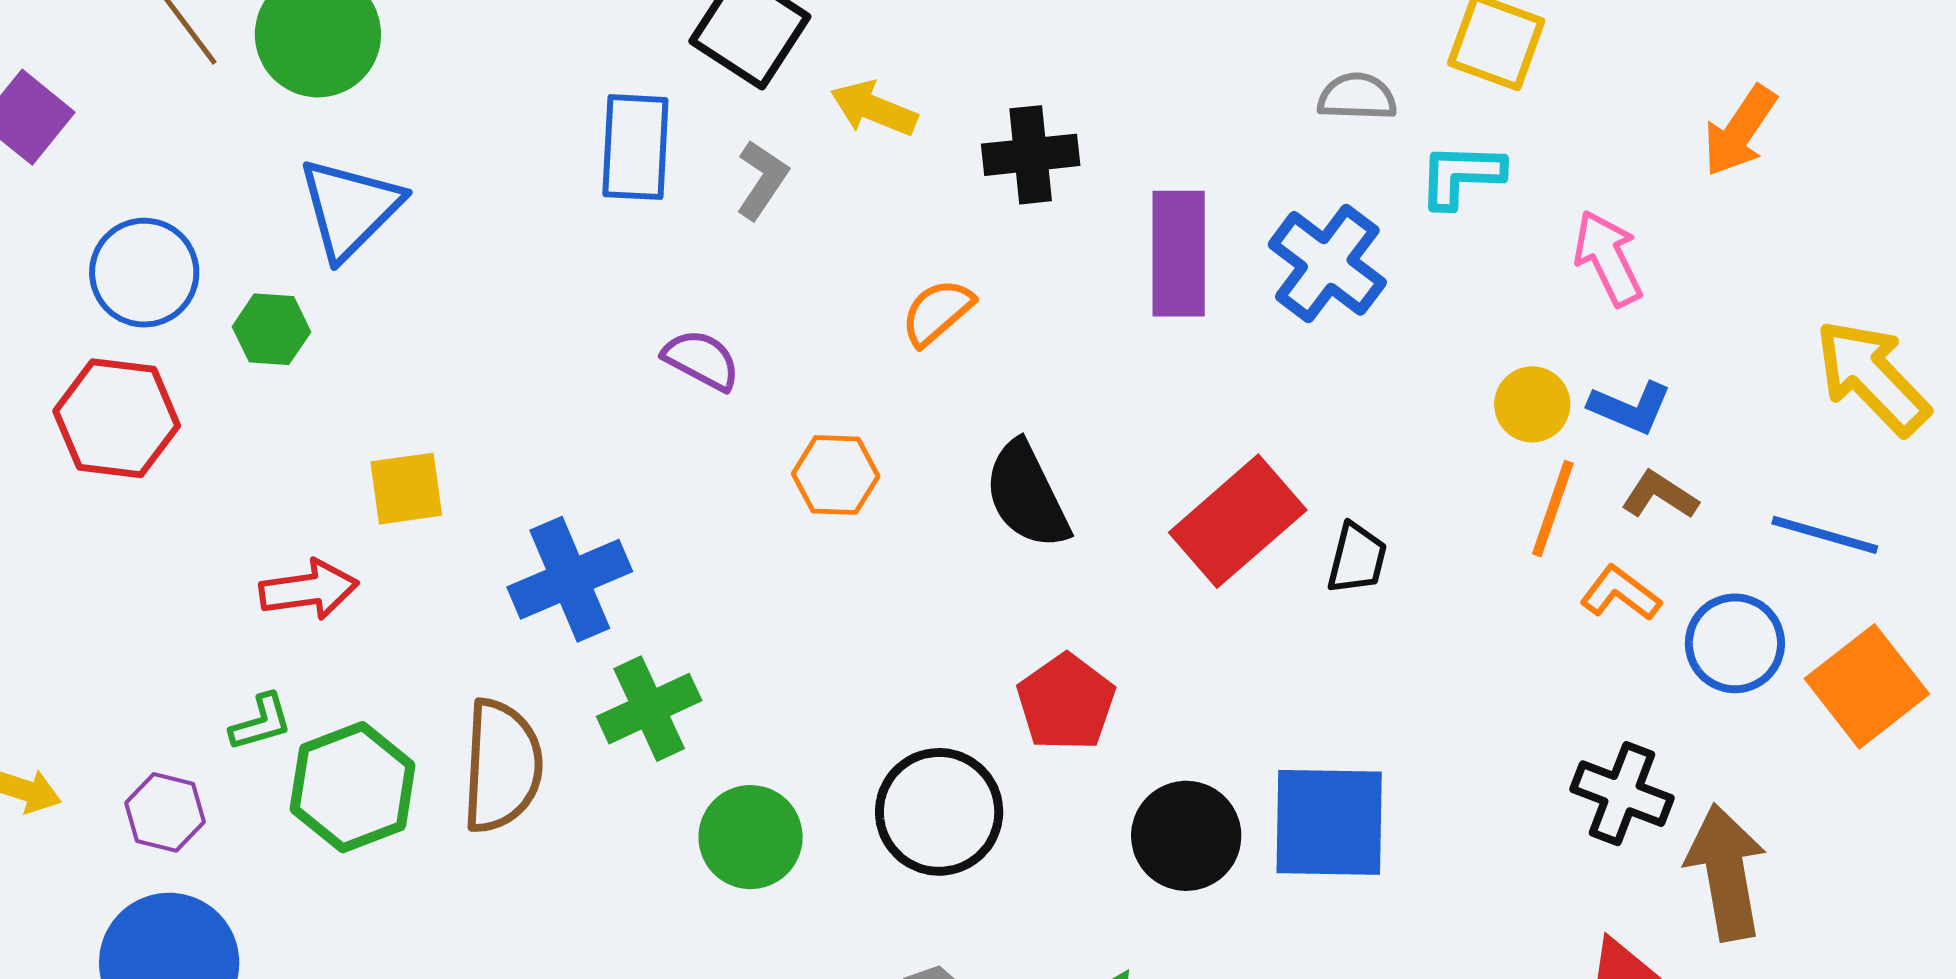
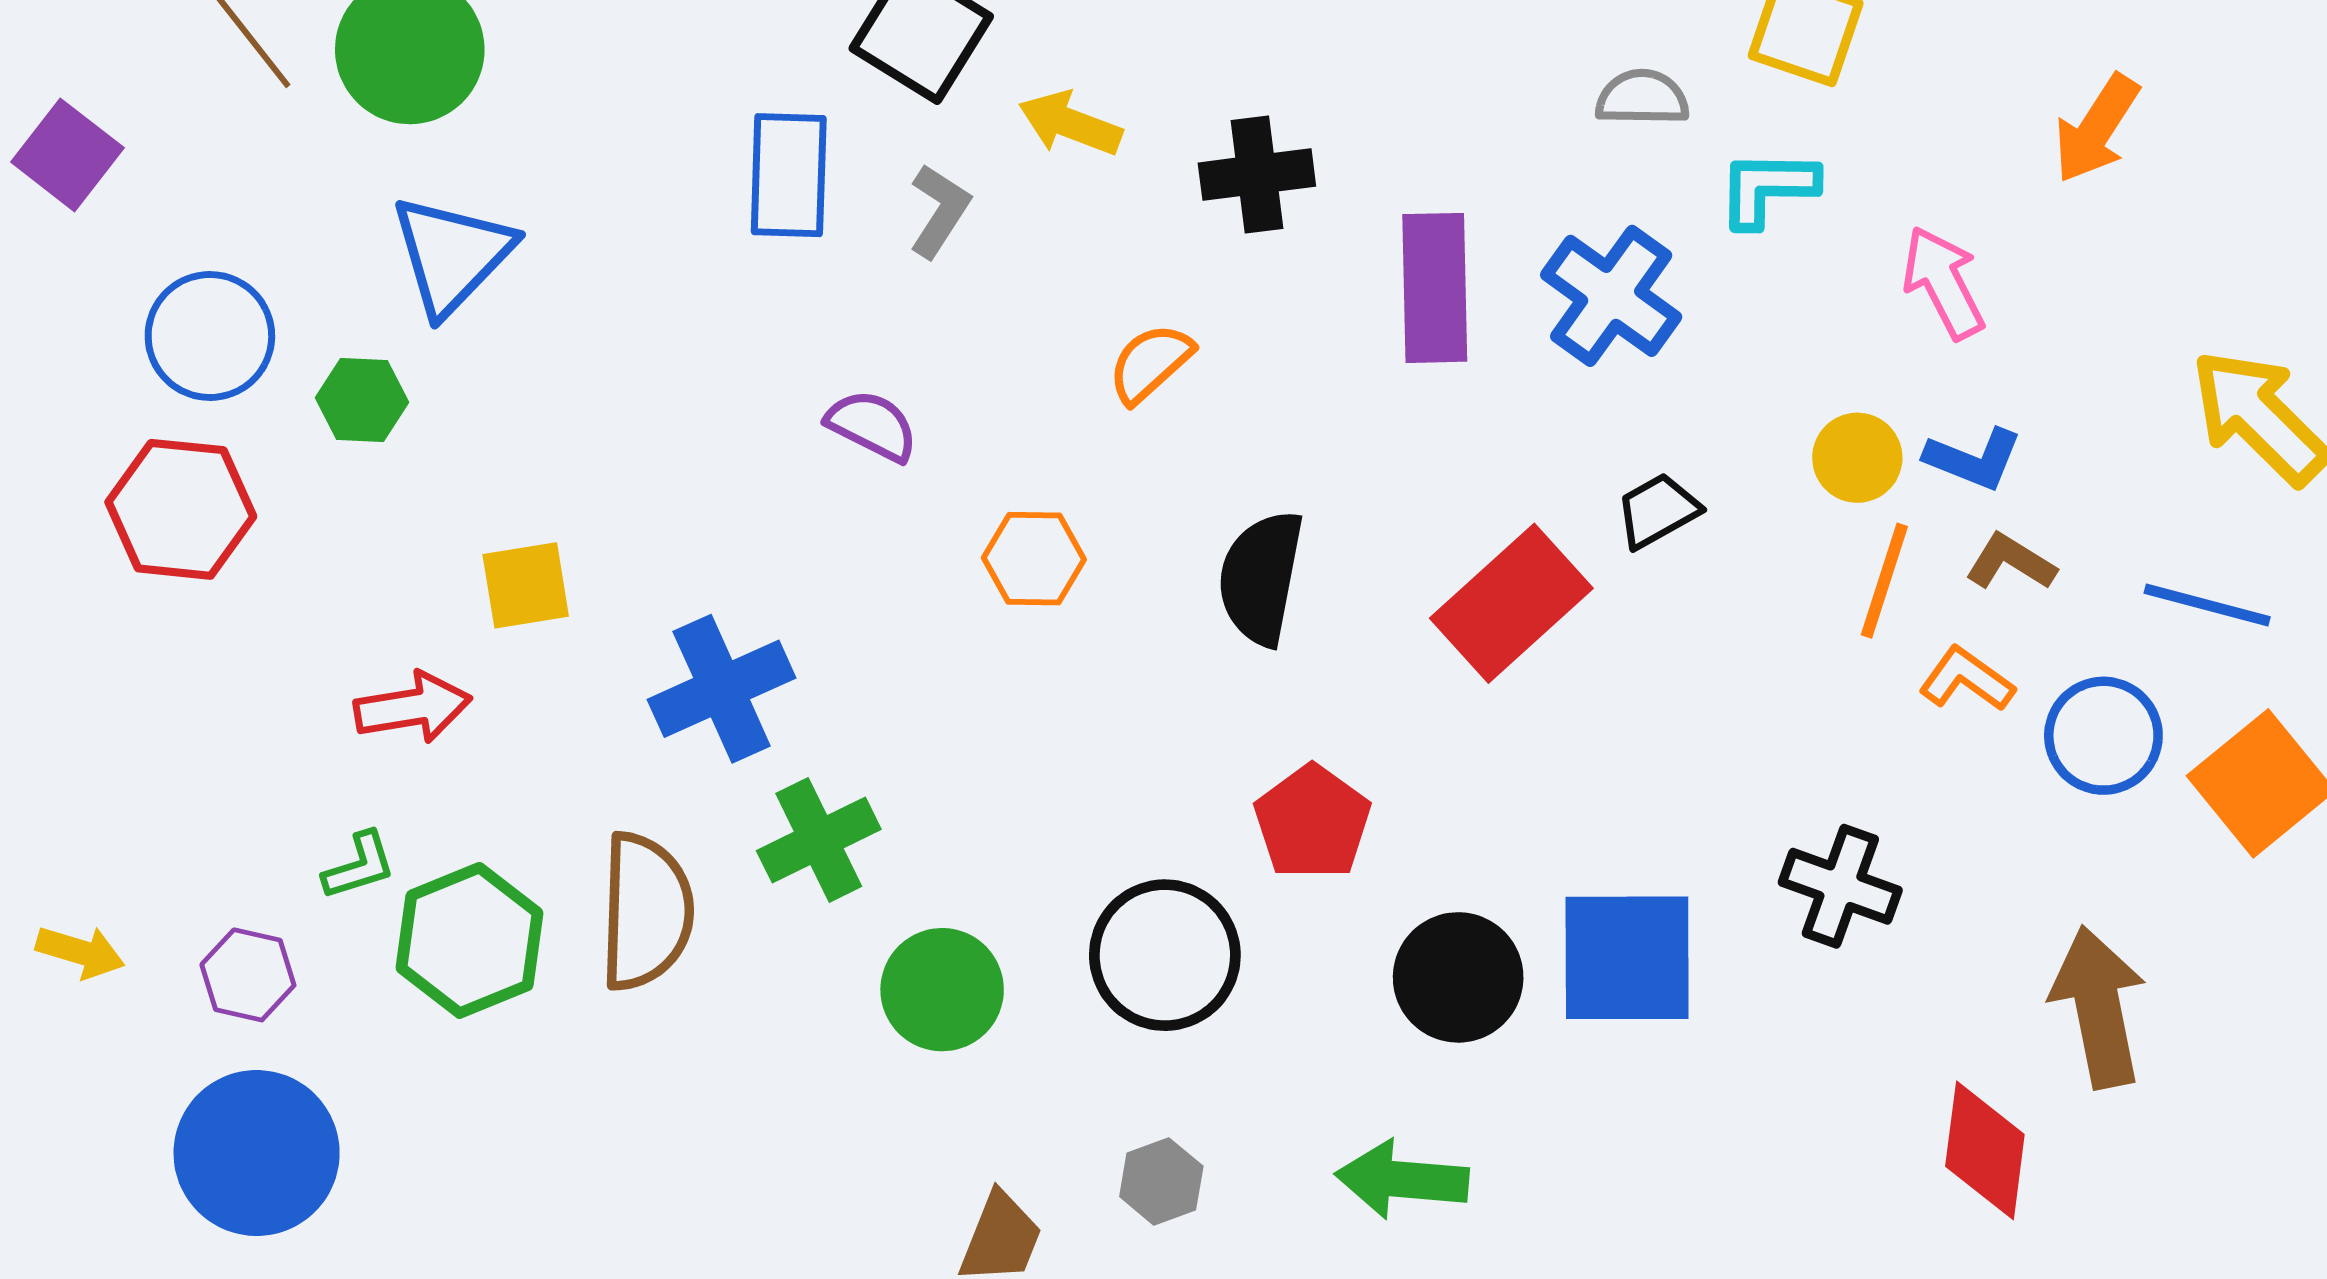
black semicircle: (1027, 495) -> (1261, 578), turned 38
black trapezoid: (1357, 558) -> (1658, 511), moved, turned -132
black cross: (1622, 794) -> (1840, 886), moved

